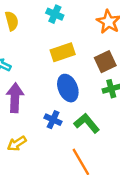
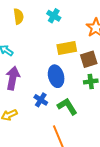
yellow rectangle: (63, 52) -> (67, 48), moved

